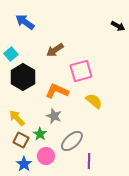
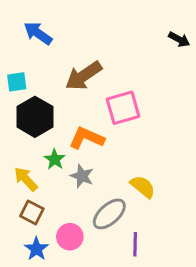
brown arrow: (55, 50) -> (84, 76), size x1.4
cyan square: (11, 54) -> (17, 82), turned 32
yellow semicircle: (94, 101) -> (143, 187), moved
green star: (40, 134) -> (55, 159), moved

